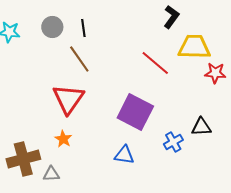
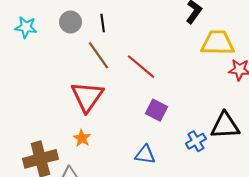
red line: (155, 63) -> (141, 67), moved
purple square: (135, 112) -> (157, 110), size x0.6
black triangle: (201, 127) -> (225, 126), size x1.4

